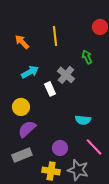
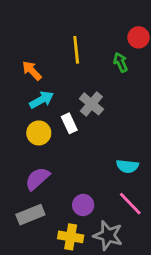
orange arrow: (22, 42) -> (32, 71), moved
green arrow: (87, 57) -> (121, 62), moved
yellow circle: (21, 107) -> (39, 133), moved
cyan semicircle: (83, 120) -> (127, 166), moved

